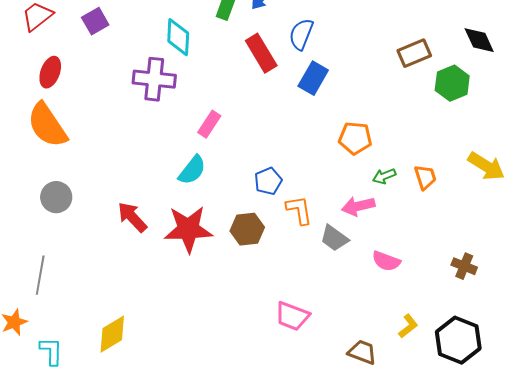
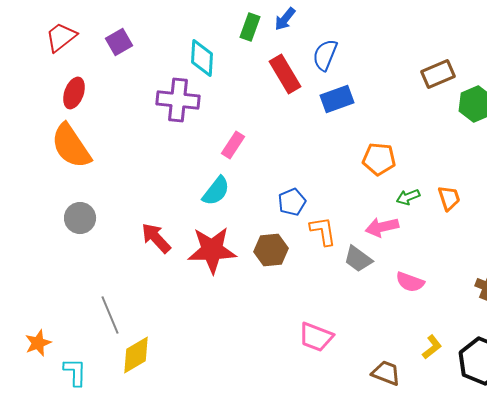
blue rectangle: (313, 78) -> (337, 99), turned 40
gray line: (40, 275) -> (110, 315), moved, turned -33

